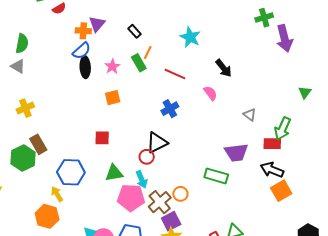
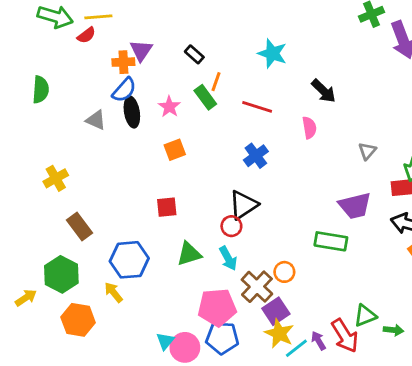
gray triangle: (18, 66) -> (96, 120), moved
pink semicircle: (210, 93) -> (309, 128), turned 35
gray triangle: (250, 115) -> (367, 151), turned 40
green hexagon: (23, 158) -> (61, 274), moved
pink pentagon: (131, 198) -> (217, 307), moved
orange hexagon: (47, 216) -> (78, 320), moved

